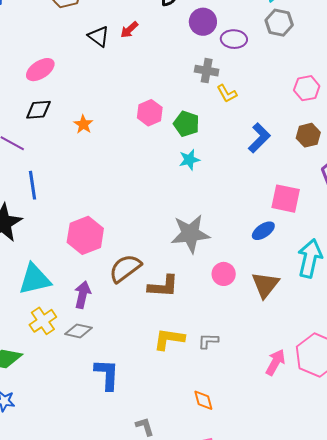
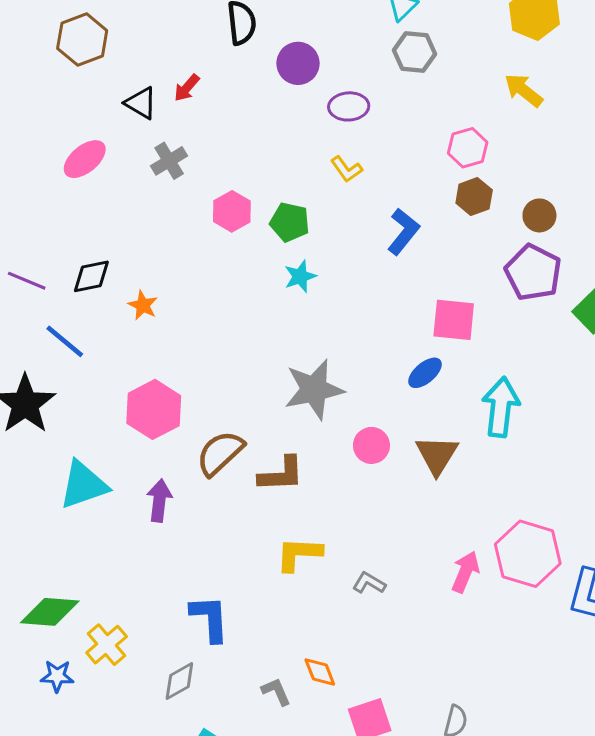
purple ellipse: (234, 39) -> (349, 106), moved
pink ellipse: (40, 70) -> (85, 159), moved
gray cross: (207, 71) -> (169, 161), moved, turned -35
black diamond: (38, 110) -> (91, 276), moved
orange star: (83, 124) -> (143, 305), moved
brown hexagon: (308, 135) -> (474, 197), moved
blue line: (33, 185) -> (65, 341), turned -36
yellow cross: (43, 321) -> (107, 645), moved
gray diamond: (78, 331) -> (179, 681), moved, turned -36
gray L-shape: (208, 341) -> (369, 583), moved, turned 35
orange diamond: (203, 400) -> (320, 672), moved

